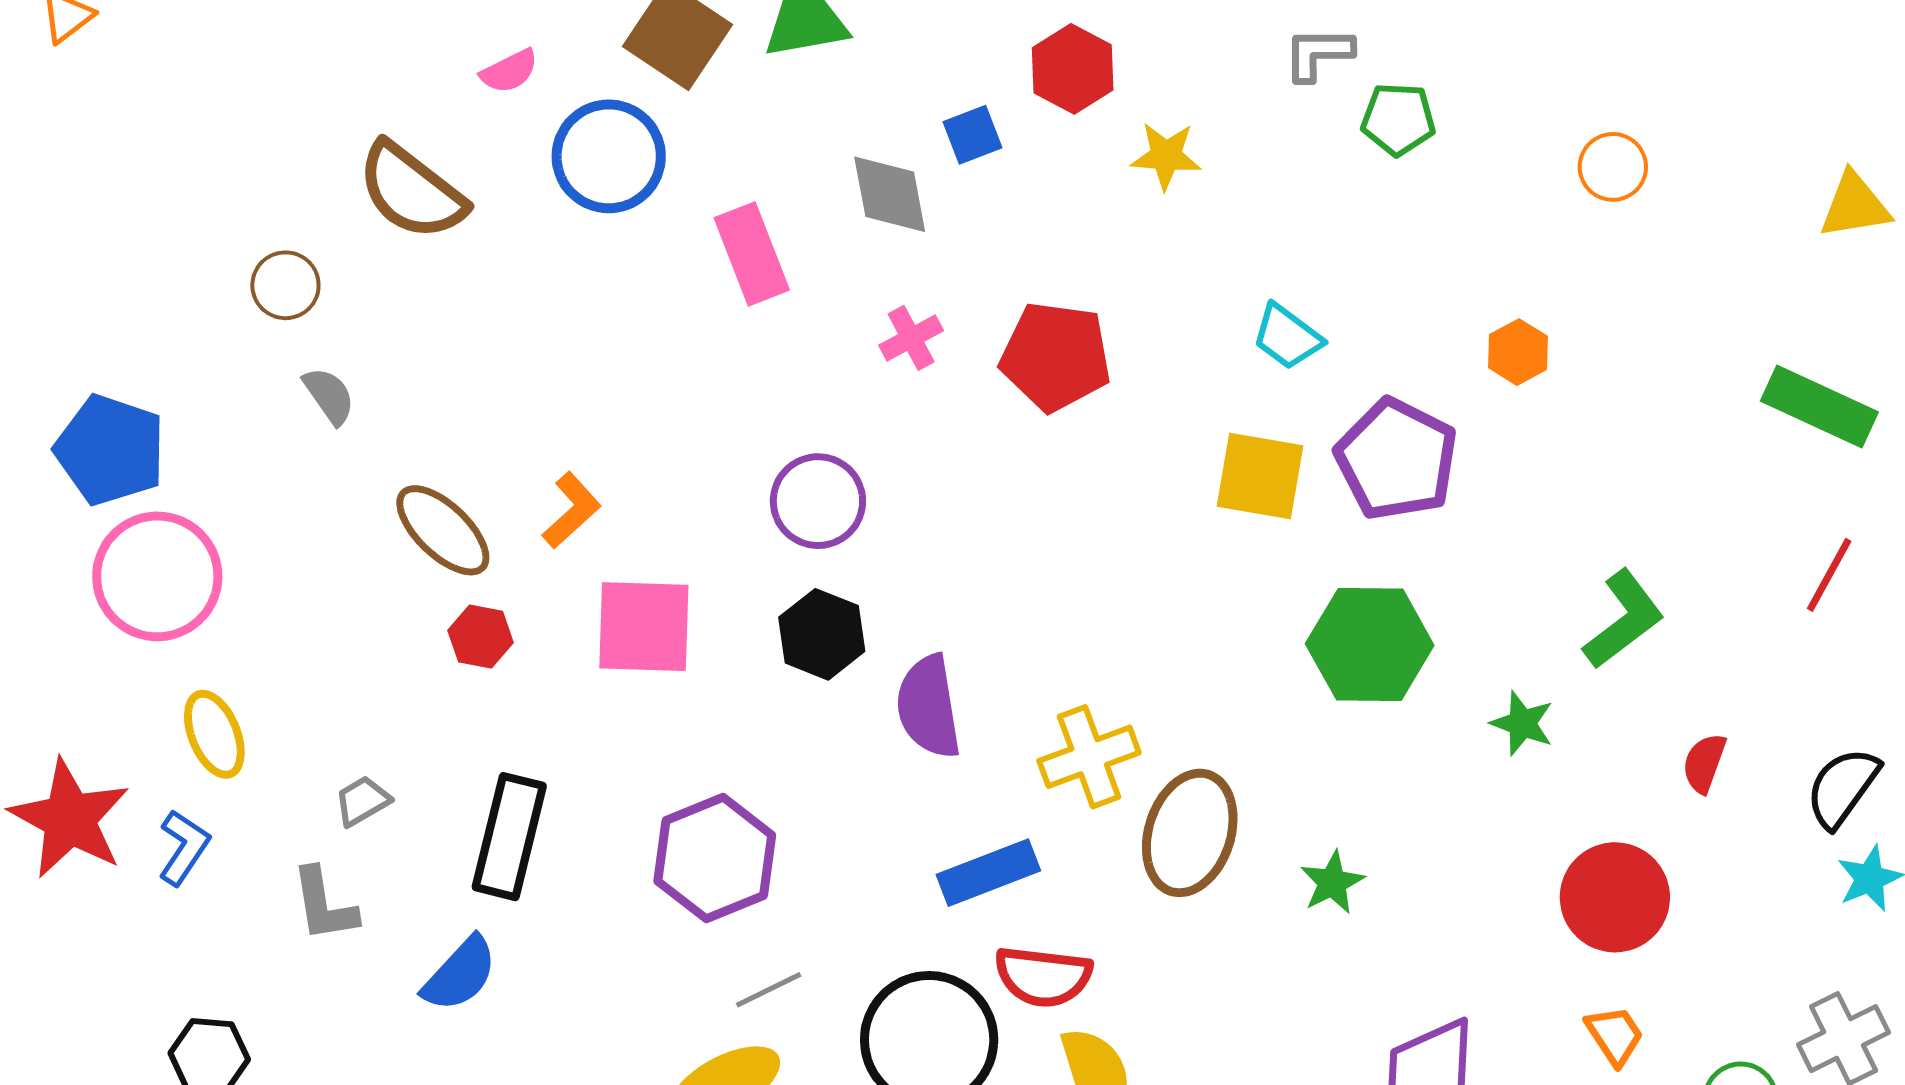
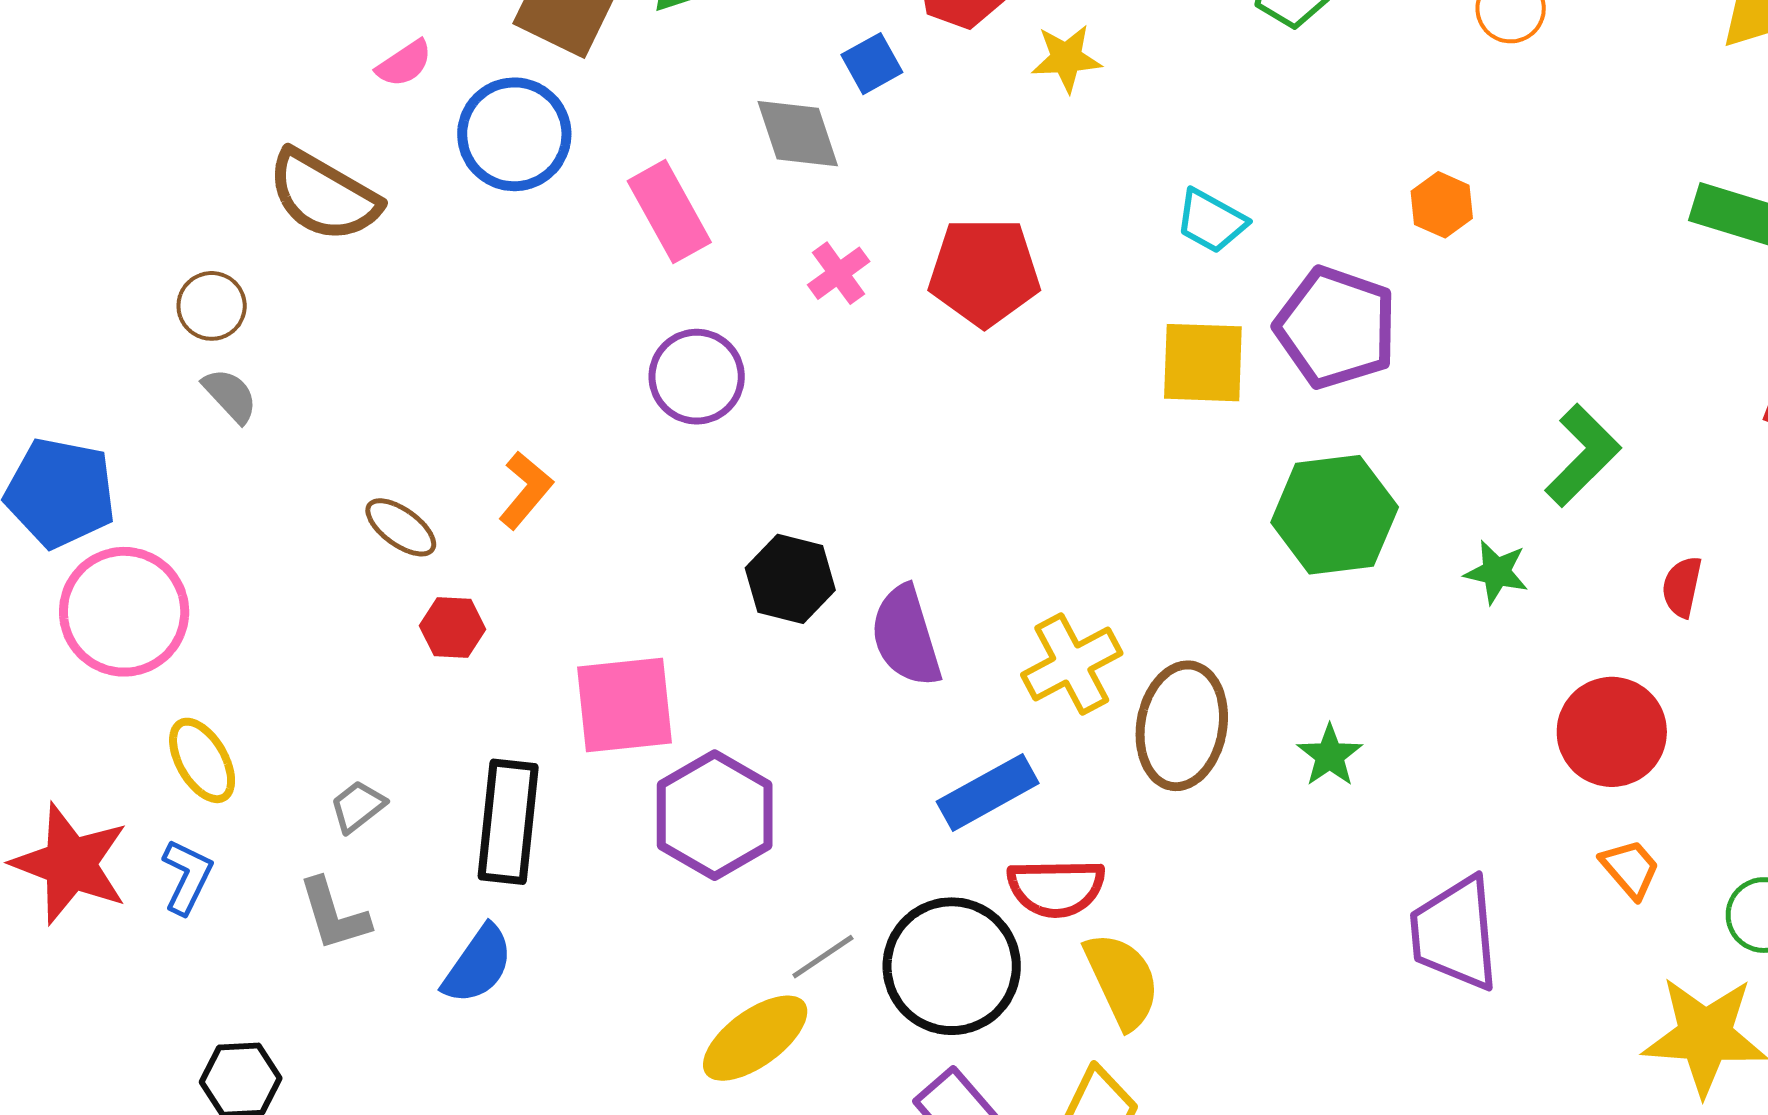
gray semicircle: (329, 396) -> (230, 395), moved
purple circle: (818, 501) -> (697, 377), moved
brown ellipse: (443, 530) -> (401, 527), size x0.7
pink square: (644, 627) -> (625, 705), moved
gray line: (769, 990) -> (823, 957), moved

